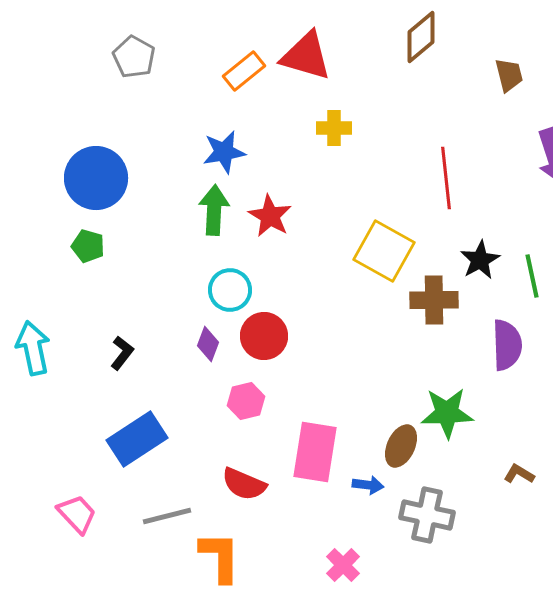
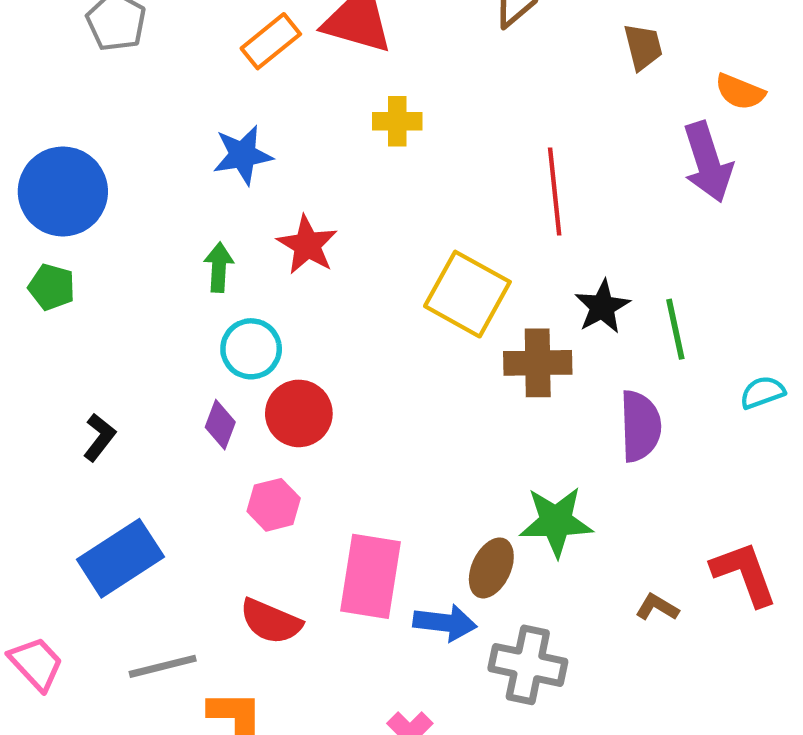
green arrow: (214, 210) -> (219, 267), moved, size x0.7
blue arrow: (368, 485) -> (445, 623), size x1.4

